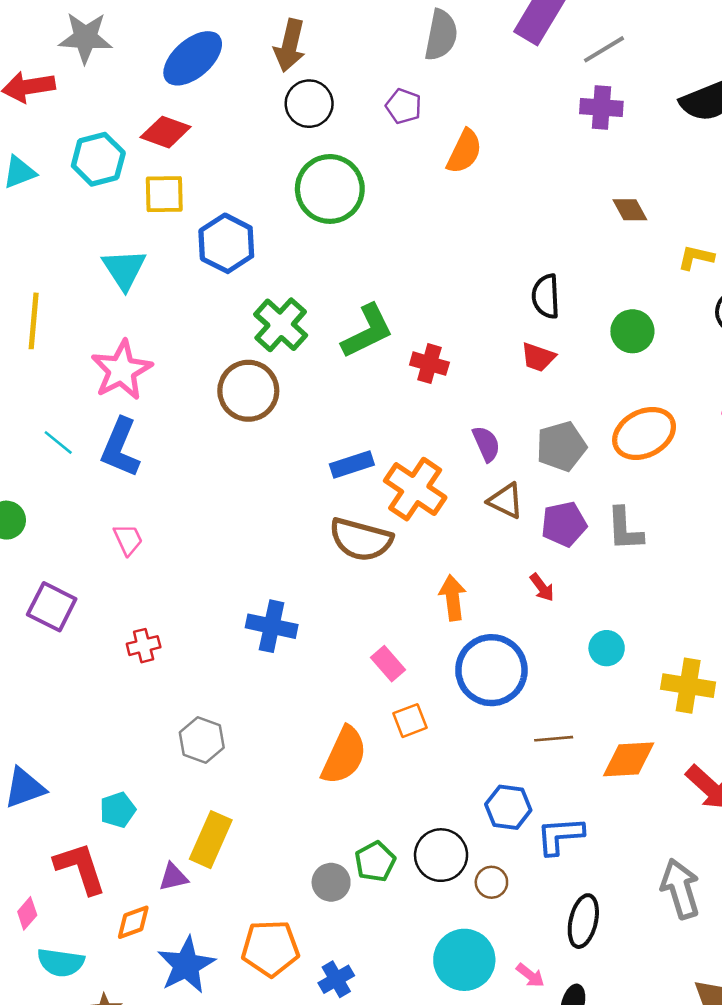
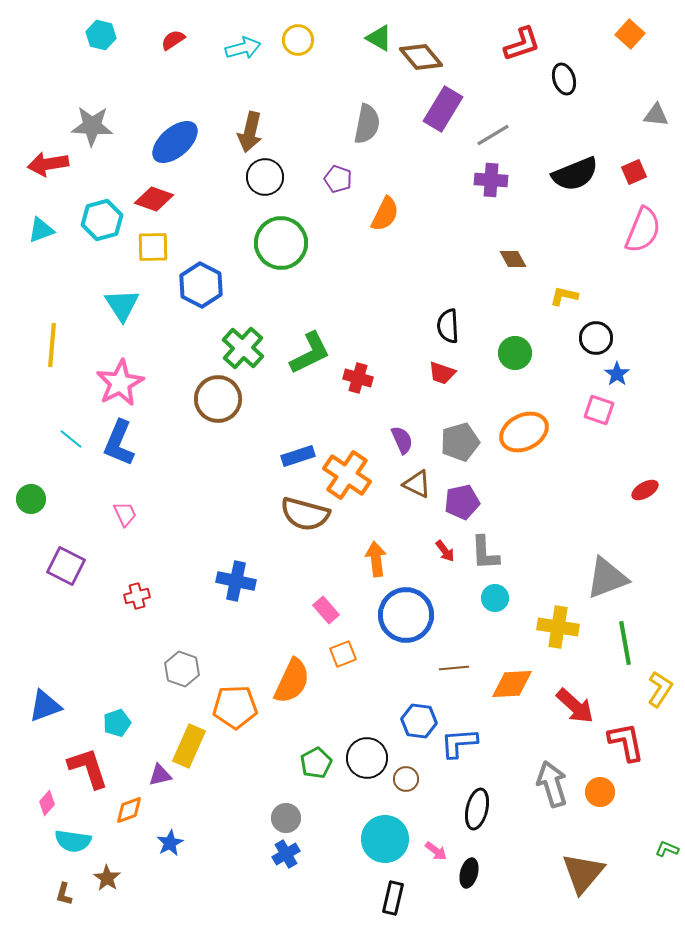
gray L-shape: (625, 529) -> (485, 553), moved
gray circle: (331, 882) -> (286, 818), moved
orange pentagon: (270, 948) -> (235, 707), moved
blue star: (186, 965) -> (170, 843), size x0.6

